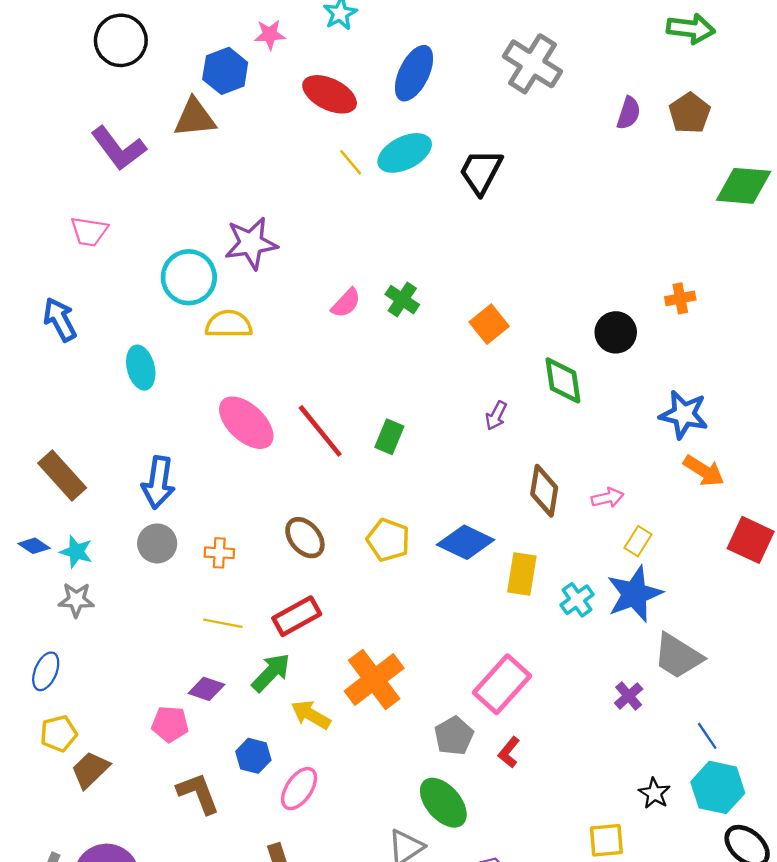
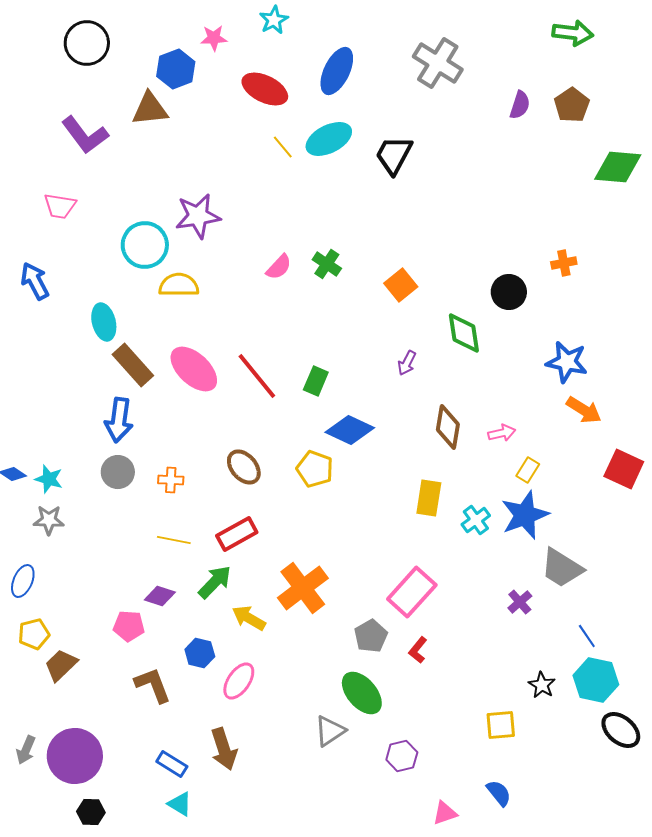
brown rectangle: (62, 475) -> (133, 365), moved
blue diamond: (466, 542) -> (350, 430), moved

